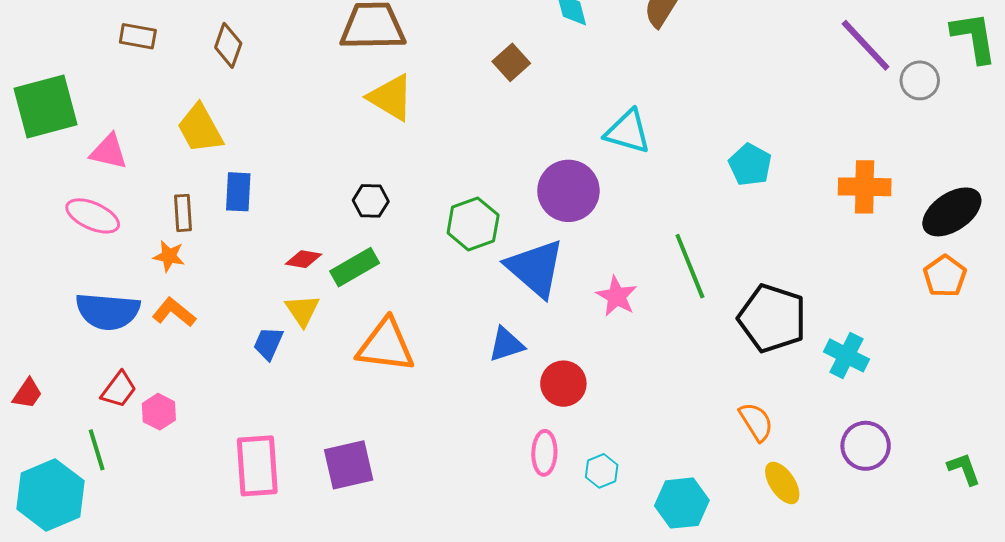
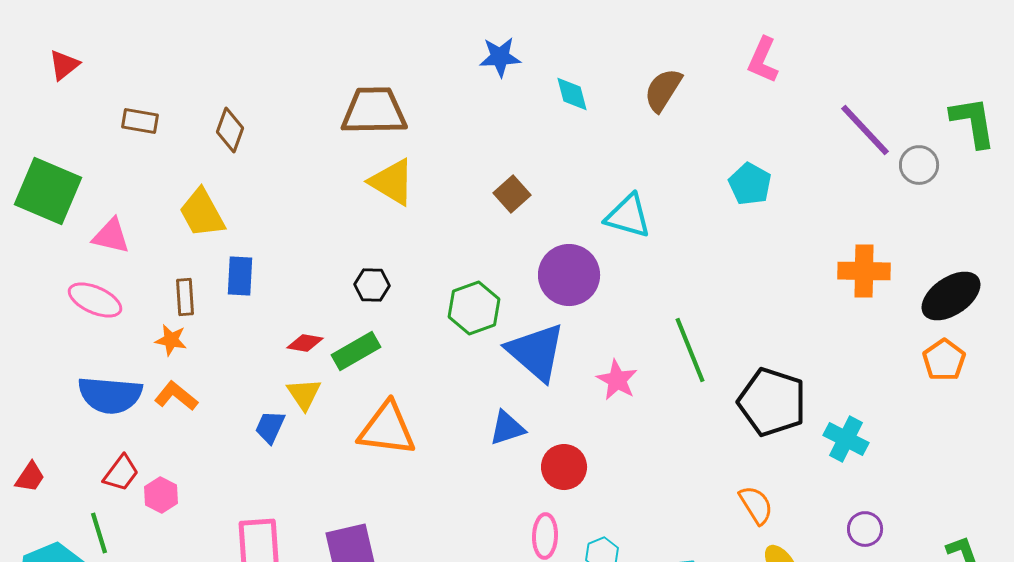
brown square: (511, 62) -> (512, 194), moved
green square: (45, 107) -> (48, 191), turned 38
cyan pentagon: (750, 165) -> (750, 184), moved
purple circle: (866, 446) -> (865, 529), size x0.7

